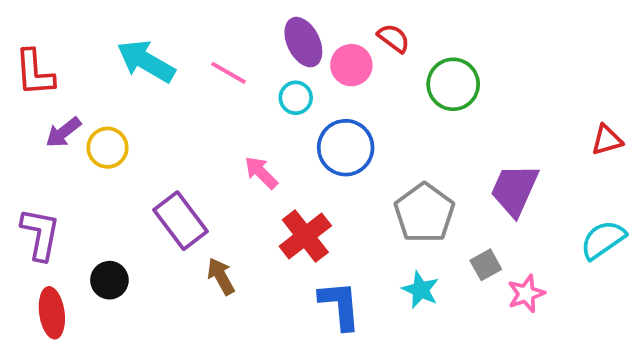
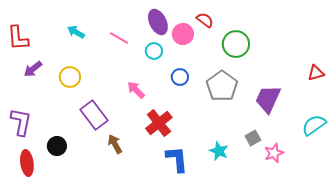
cyan arrow: (146, 61) -> (76, 32), size x0.6
yellow circle: (108, 148) -> (70, 77), moved
blue circle: (346, 148) -> (180, 77), size x0.6
gray pentagon: (424, 213) -> (222, 86), moved

